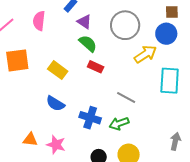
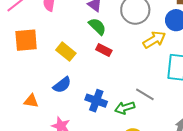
gray line: (126, 98) -> (145, 94), moved
blue semicircle: (55, 103) -> (62, 85), turned -72
orange triangle: (30, 140) -> (31, 101), moved

